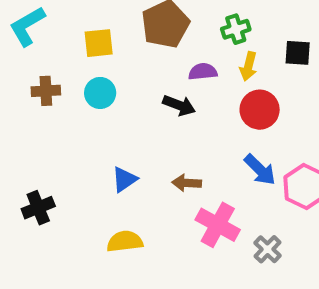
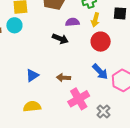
cyan circle: (100, 93) -> (14, 25), moved
pink cross: (218, 225) -> (79, 99), turned 30

